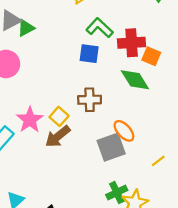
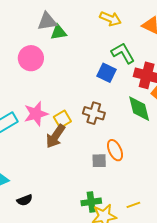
brown arrow: (58, 136) -> (55, 136), turned -35
gray square: (111, 147) -> (99, 161), size x0.6
yellow line: (158, 161) -> (133, 205), moved

